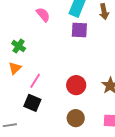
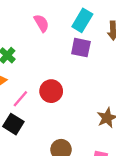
red circle: (76, 85) -> (51, 91), moved

